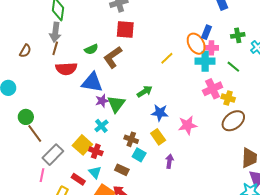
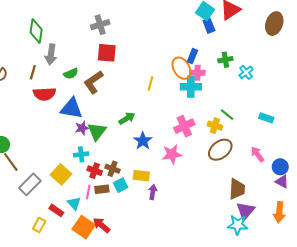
gray arrow: (55, 32) -> (51, 55), moved
yellow line: (167, 58) -> (151, 83), turned -32
green line: (233, 67) -> (227, 115), moved
pink cross: (213, 89) -> (184, 126), moved
blue star: (160, 113) -> (143, 141), turned 30
cyan cross: (101, 126) -> (81, 154), turned 32
yellow rectangle: (158, 137) -> (141, 176), moved, turned -49
red cross: (96, 151) -> (95, 171), moved
cyan square: (139, 155) -> (121, 185), turned 32
brown rectangle: (122, 170) -> (102, 189), moved, turned -32
pink line: (42, 175) -> (88, 192), moved

